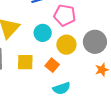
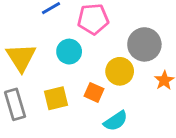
yellow circle: (66, 45) -> (120, 71), moved

